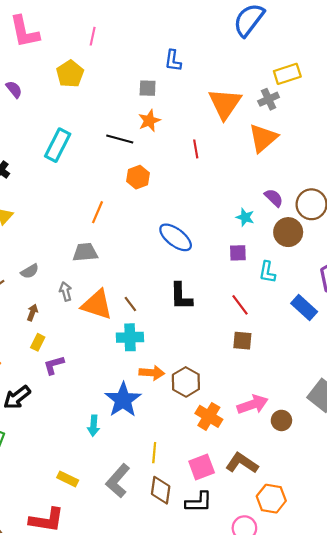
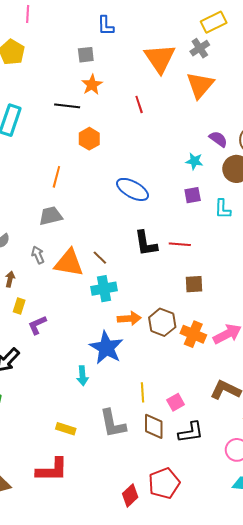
red line: (240, 305) -> (180, 244), moved, turned -40
brown square: (242, 341) -> (194, 284), moved
orange cross: (209, 416) -> (193, 334), moved
pink square: (202, 467) -> (176, 402), moved, size x0.7
gray L-shape: (118, 481) -> (113, 424), turned -44

